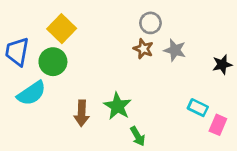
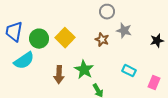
yellow square: (62, 29) -> (65, 38), moved
brown star: (143, 49) -> (102, 40), moved
cyan rectangle: (198, 108) -> (129, 71), moved

